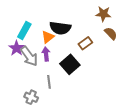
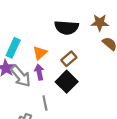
black semicircle: (60, 28) -> (67, 27), moved
brown rectangle: (85, 43) -> (69, 59), moved

